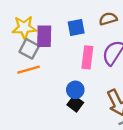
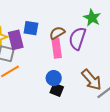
brown semicircle: (108, 19) -> (57, 33), moved
blue square: (76, 28) -> (31, 28), moved, turned 35

